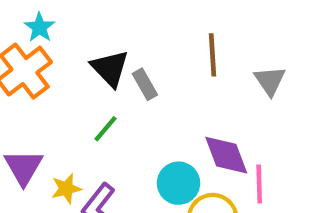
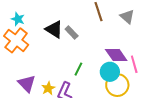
green line: (106, 129) -> (78, 69), moved
cyan circle: (178, 183) -> (110, 72), moved

